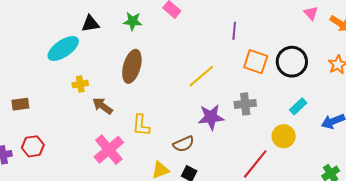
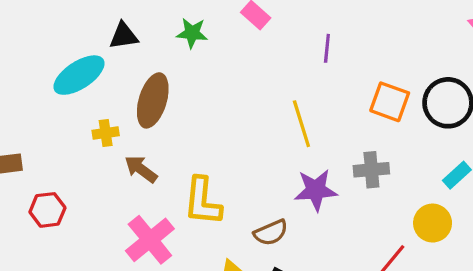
purple line: (234, 31) -> (327, 48), moved
brown ellipse: (132, 66) -> (153, 100), moved
yellow line: (201, 76) -> (301, 124), turned -68
yellow L-shape: (141, 125) -> (203, 201), size x1.4
red hexagon: (33, 146) -> (47, 210), moved

